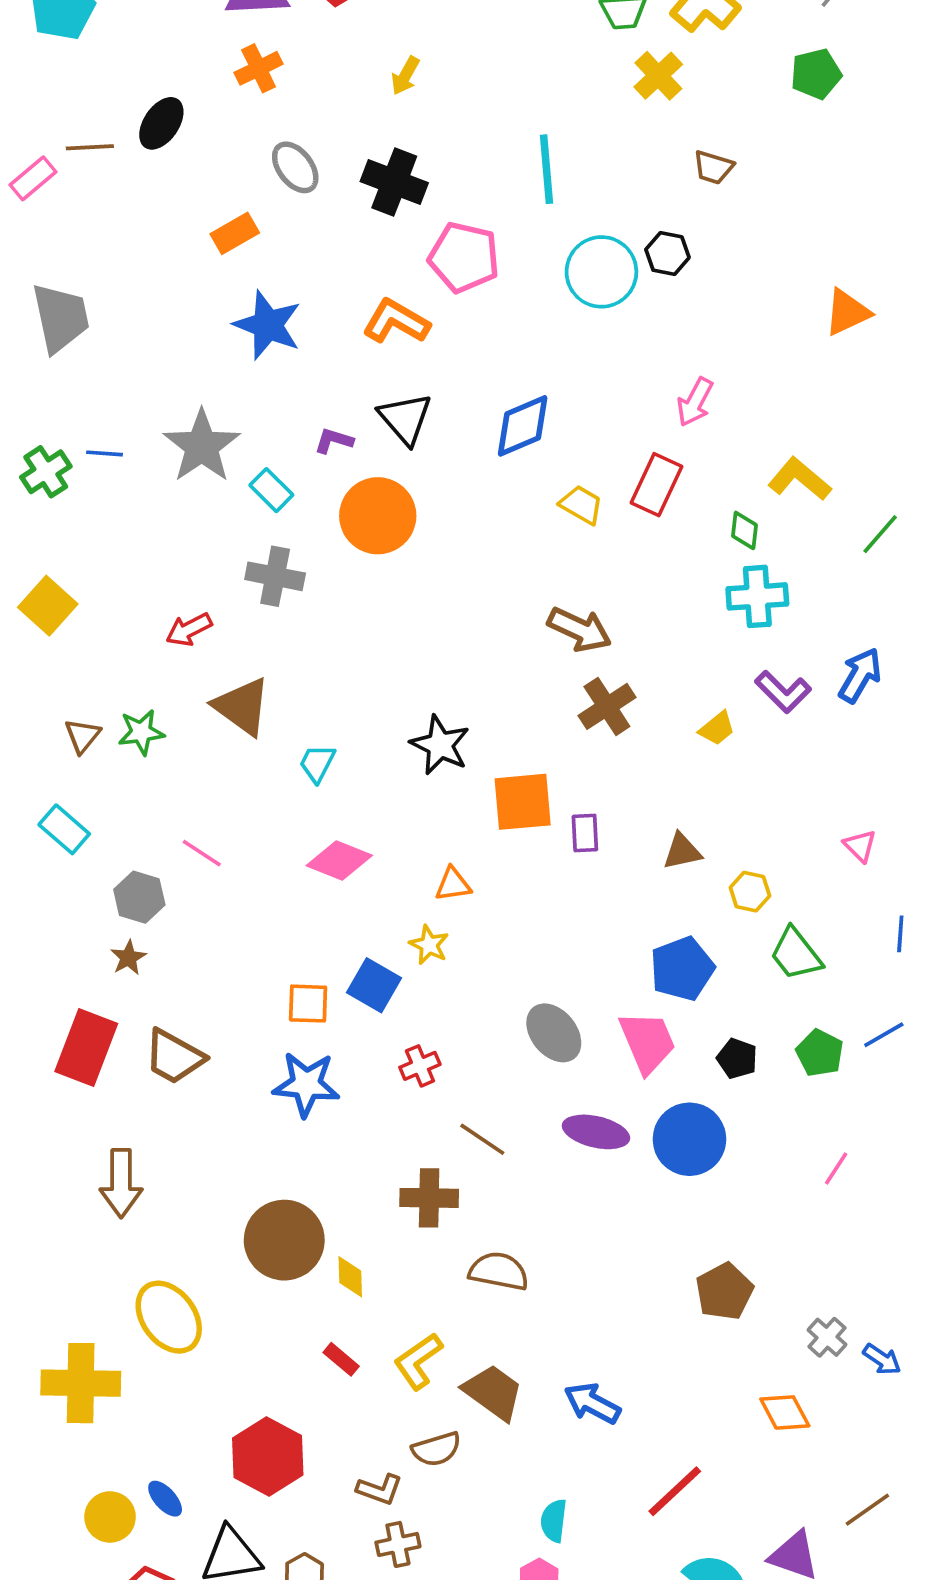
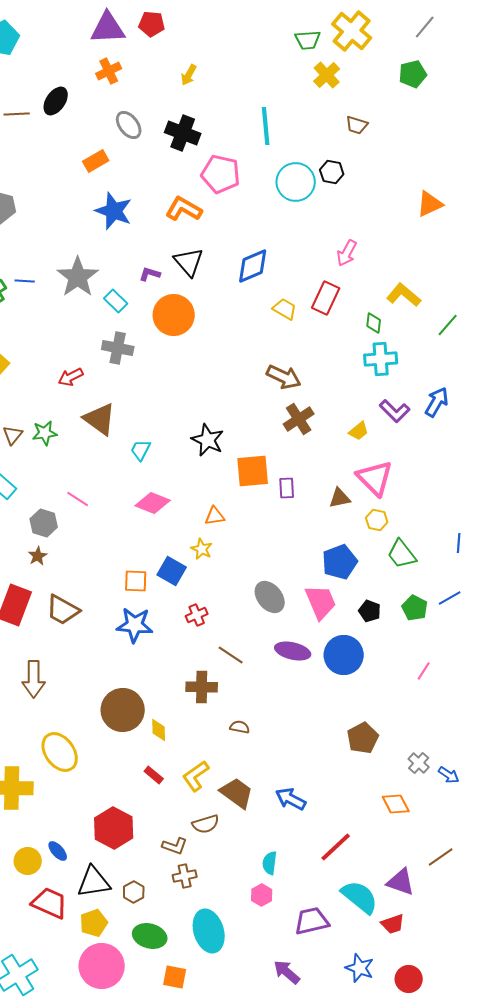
pink triangle: (860, 846) -> (375, 478), moved, size x2.0
brown semicircle: (499, 1271) -> (240, 727), size x0.6

